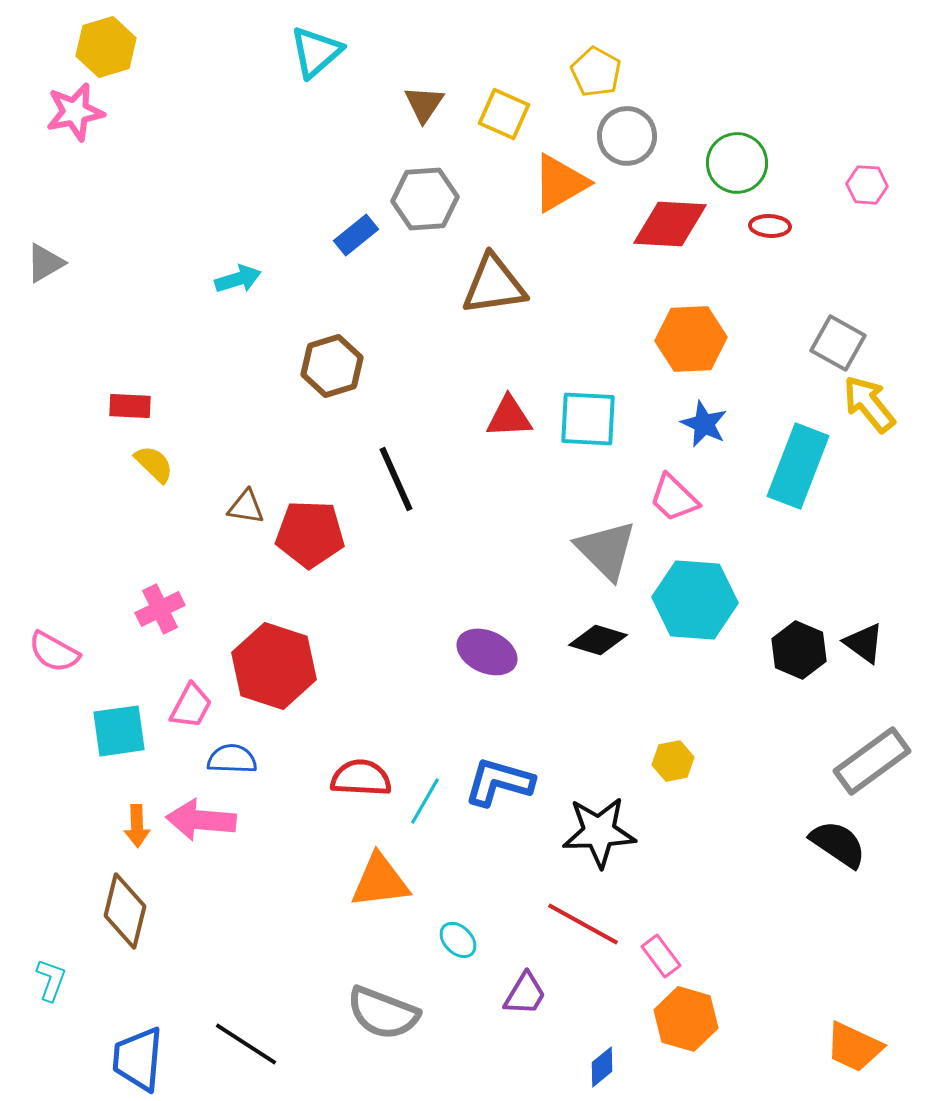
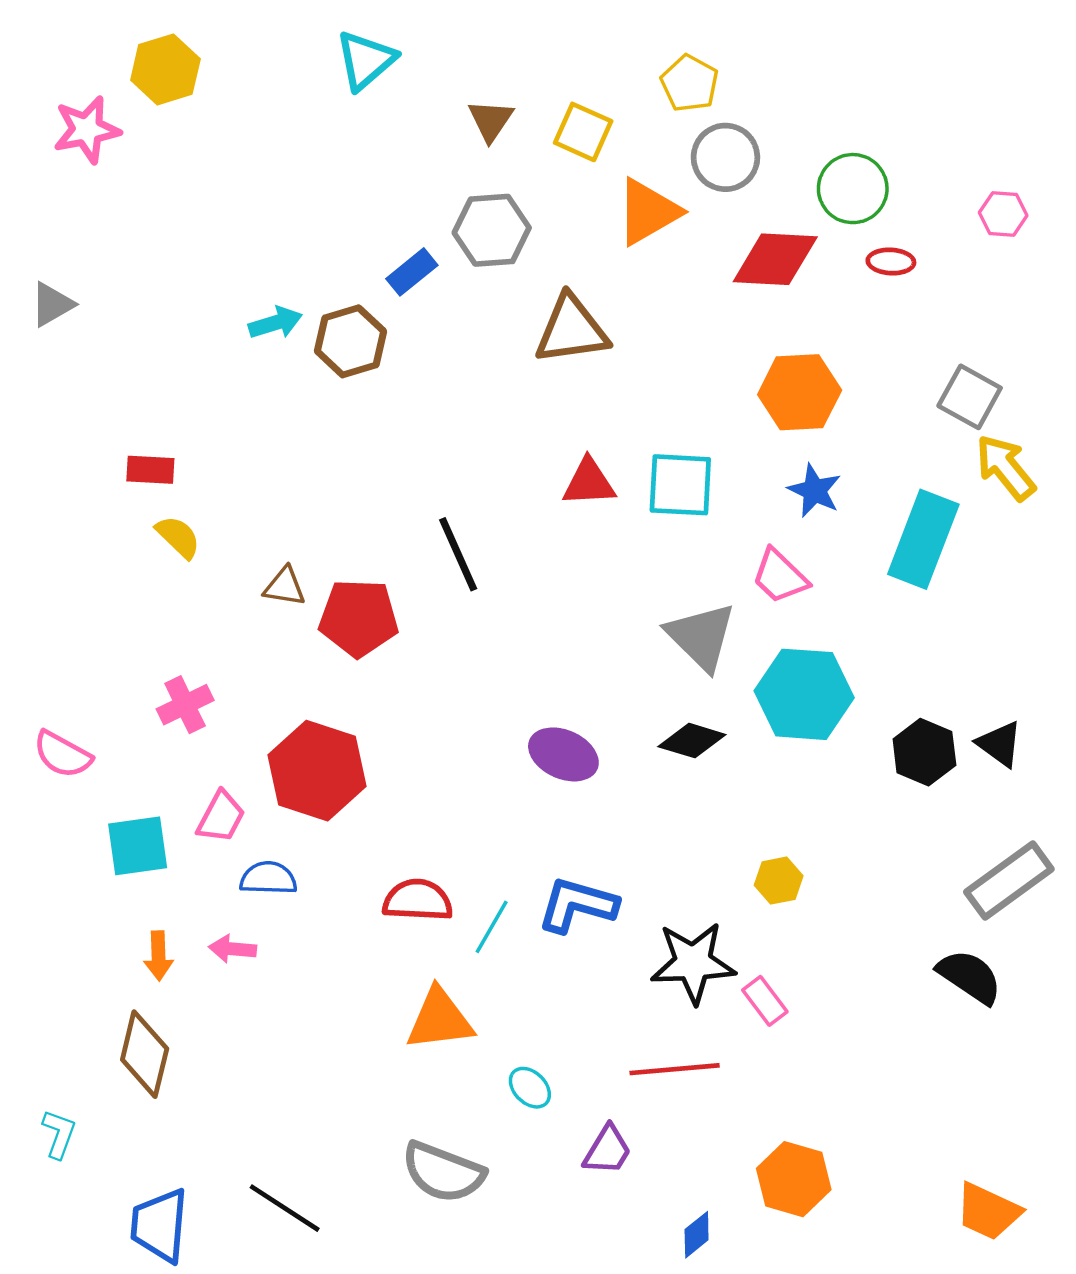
yellow hexagon: (106, 47) -> (165, 69), moved
brown hexagon: (332, 366) -> (351, 341), moved
pink arrow: (201, 820) -> (233, 949), size x0.6
red line: (583, 924) -> (675, 1069), turned -34
pink rectangle: (661, 956) -> (765, 1001), moved

